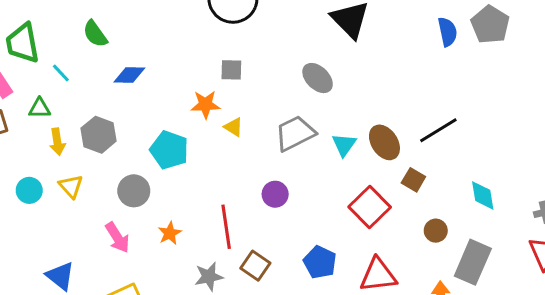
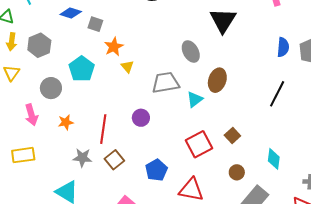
gray square: (231, 70) -> (95, 24), moved
orange star: (205, 105) -> (114, 47), turned 30
black line: (438, 130) -> (277, 94), moved, turned -48
brown ellipse: (384, 142) -> (217, 80), moved, turned 35

